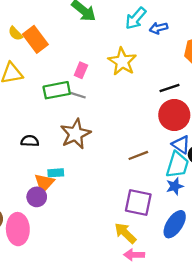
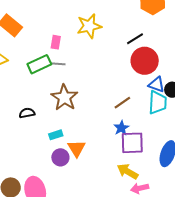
yellow star: (122, 62) -> (89, 26), turned -30
orange triangle: (44, 183) -> (77, 148), moved
blue star: (175, 186) -> (121, 128), moved
purple circle: (37, 197) -> (60, 157), moved

